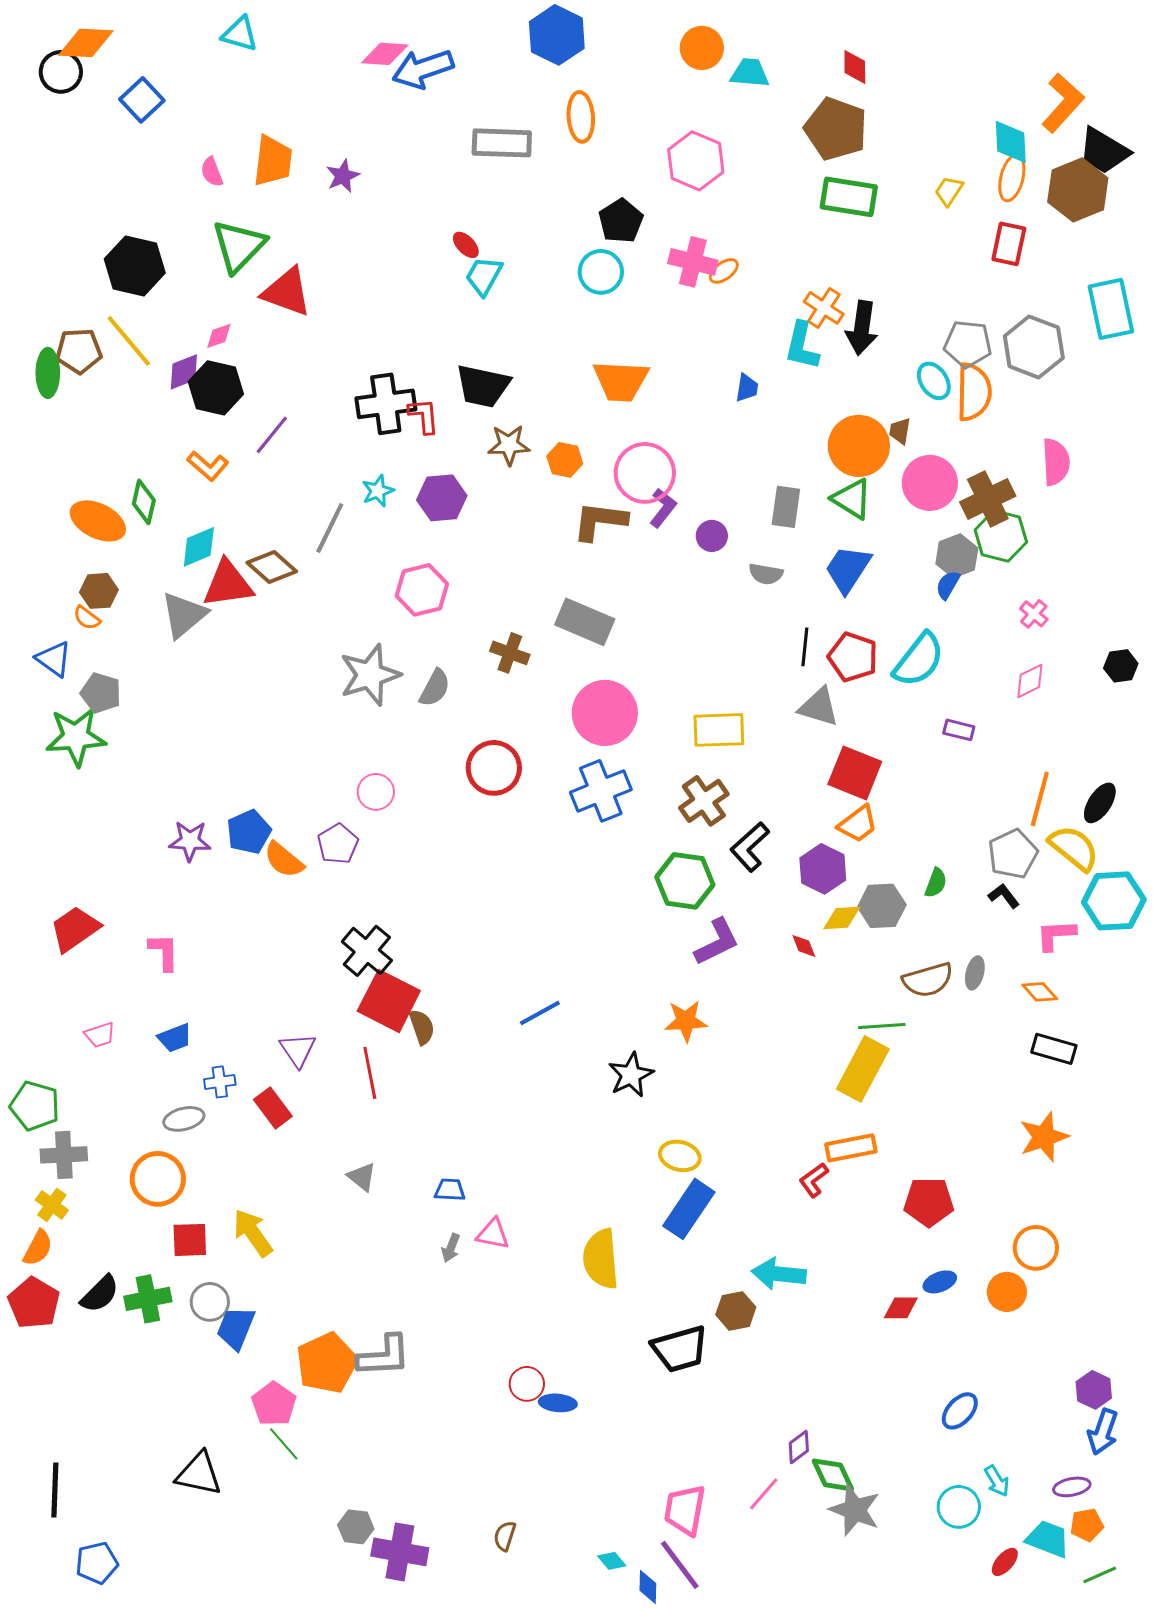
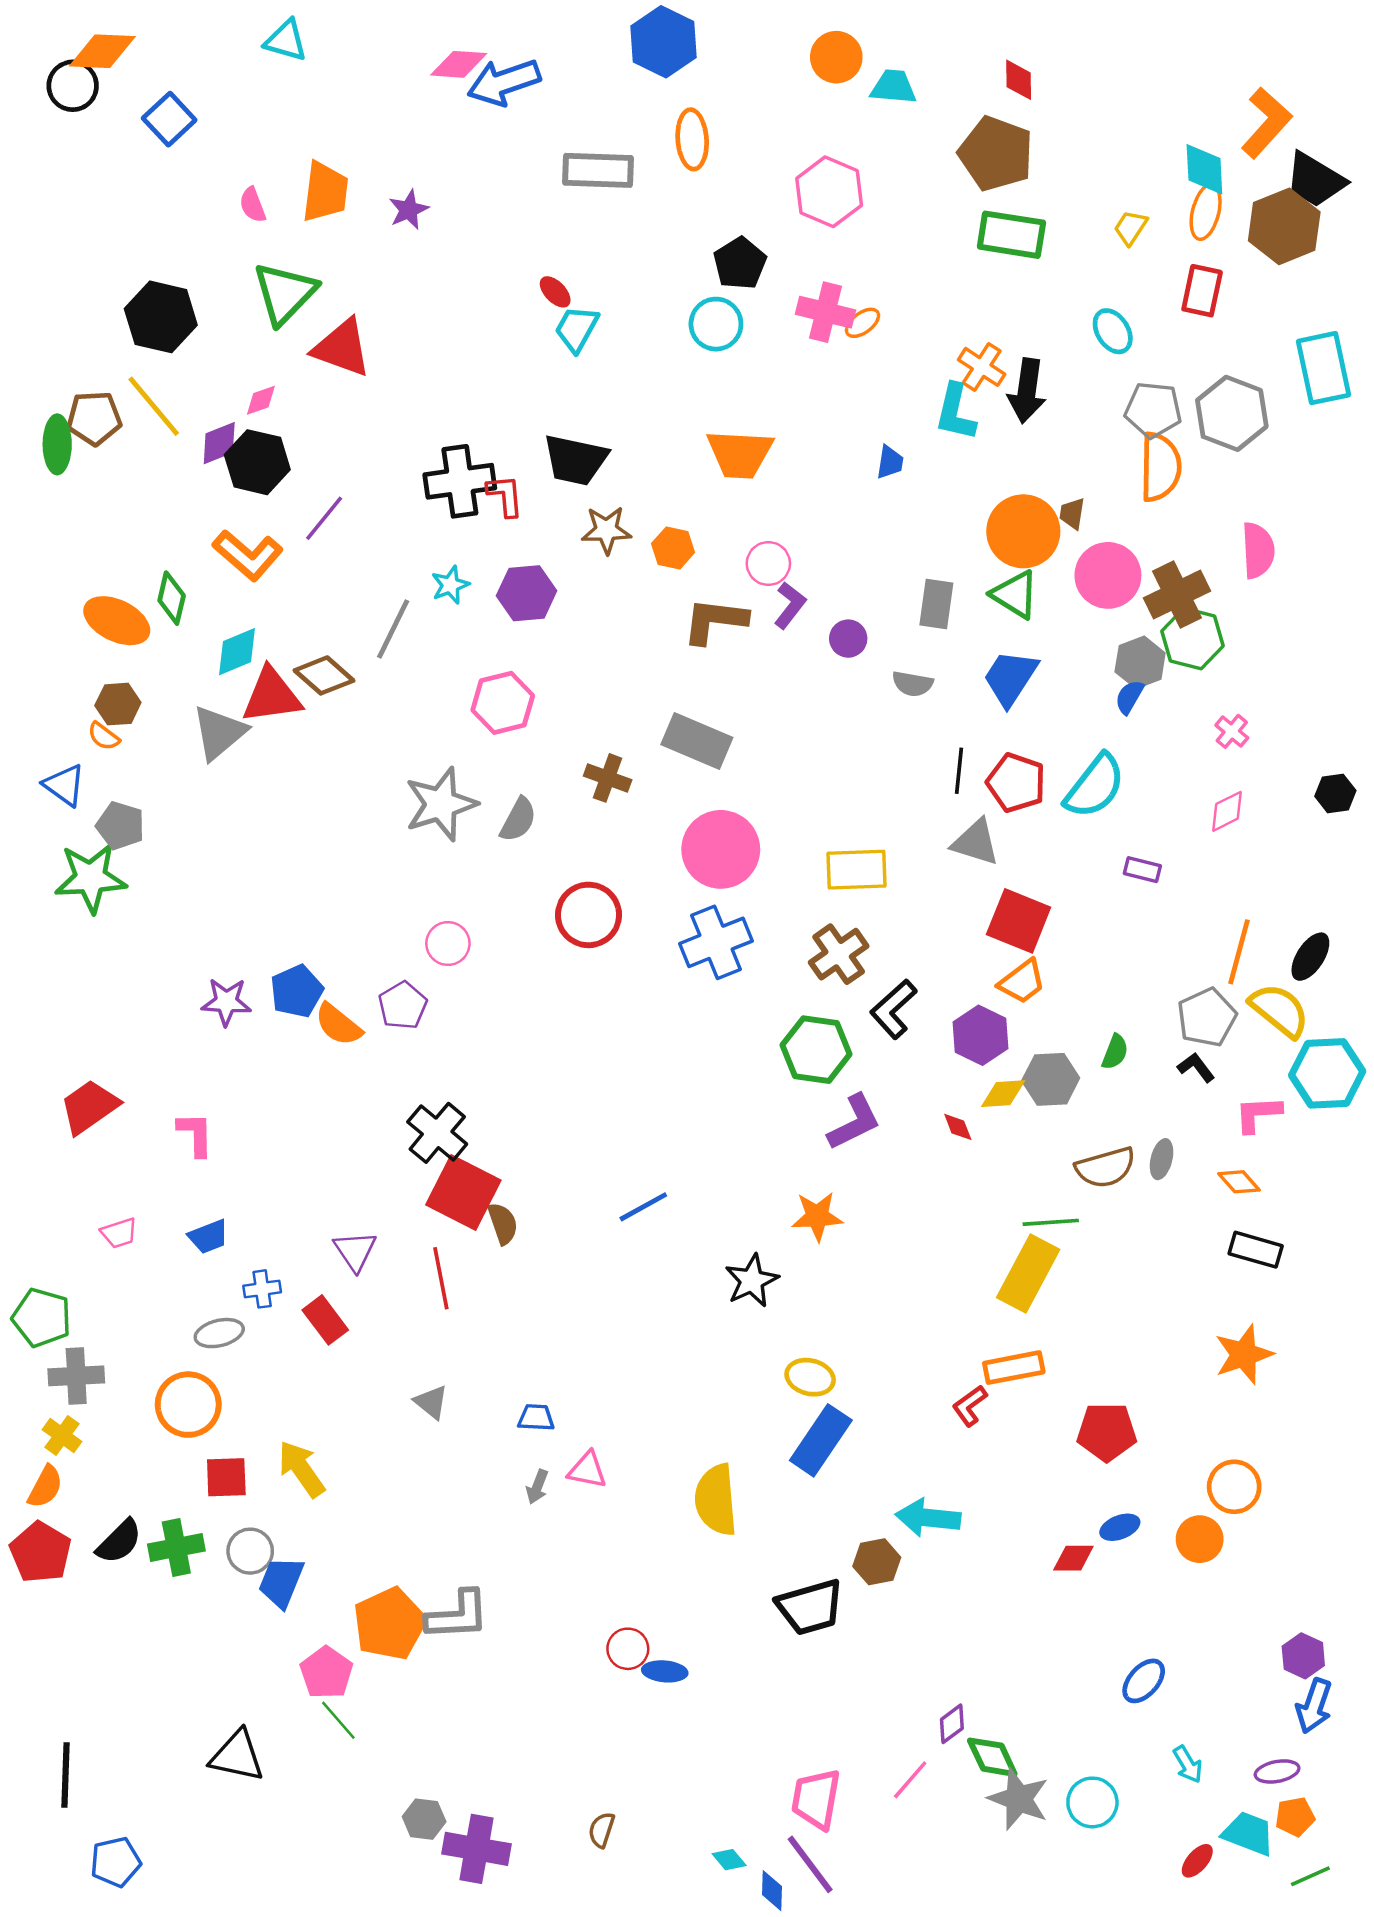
cyan ellipse: (934, 381) -> (1113, 331), moved
orange L-shape: (208, 466) -> (248, 555), size x1.4
pink circle: (645, 473) -> (768, 563), size x0.6
cyan circle: (959, 1507) -> (1092, 1802), moved

